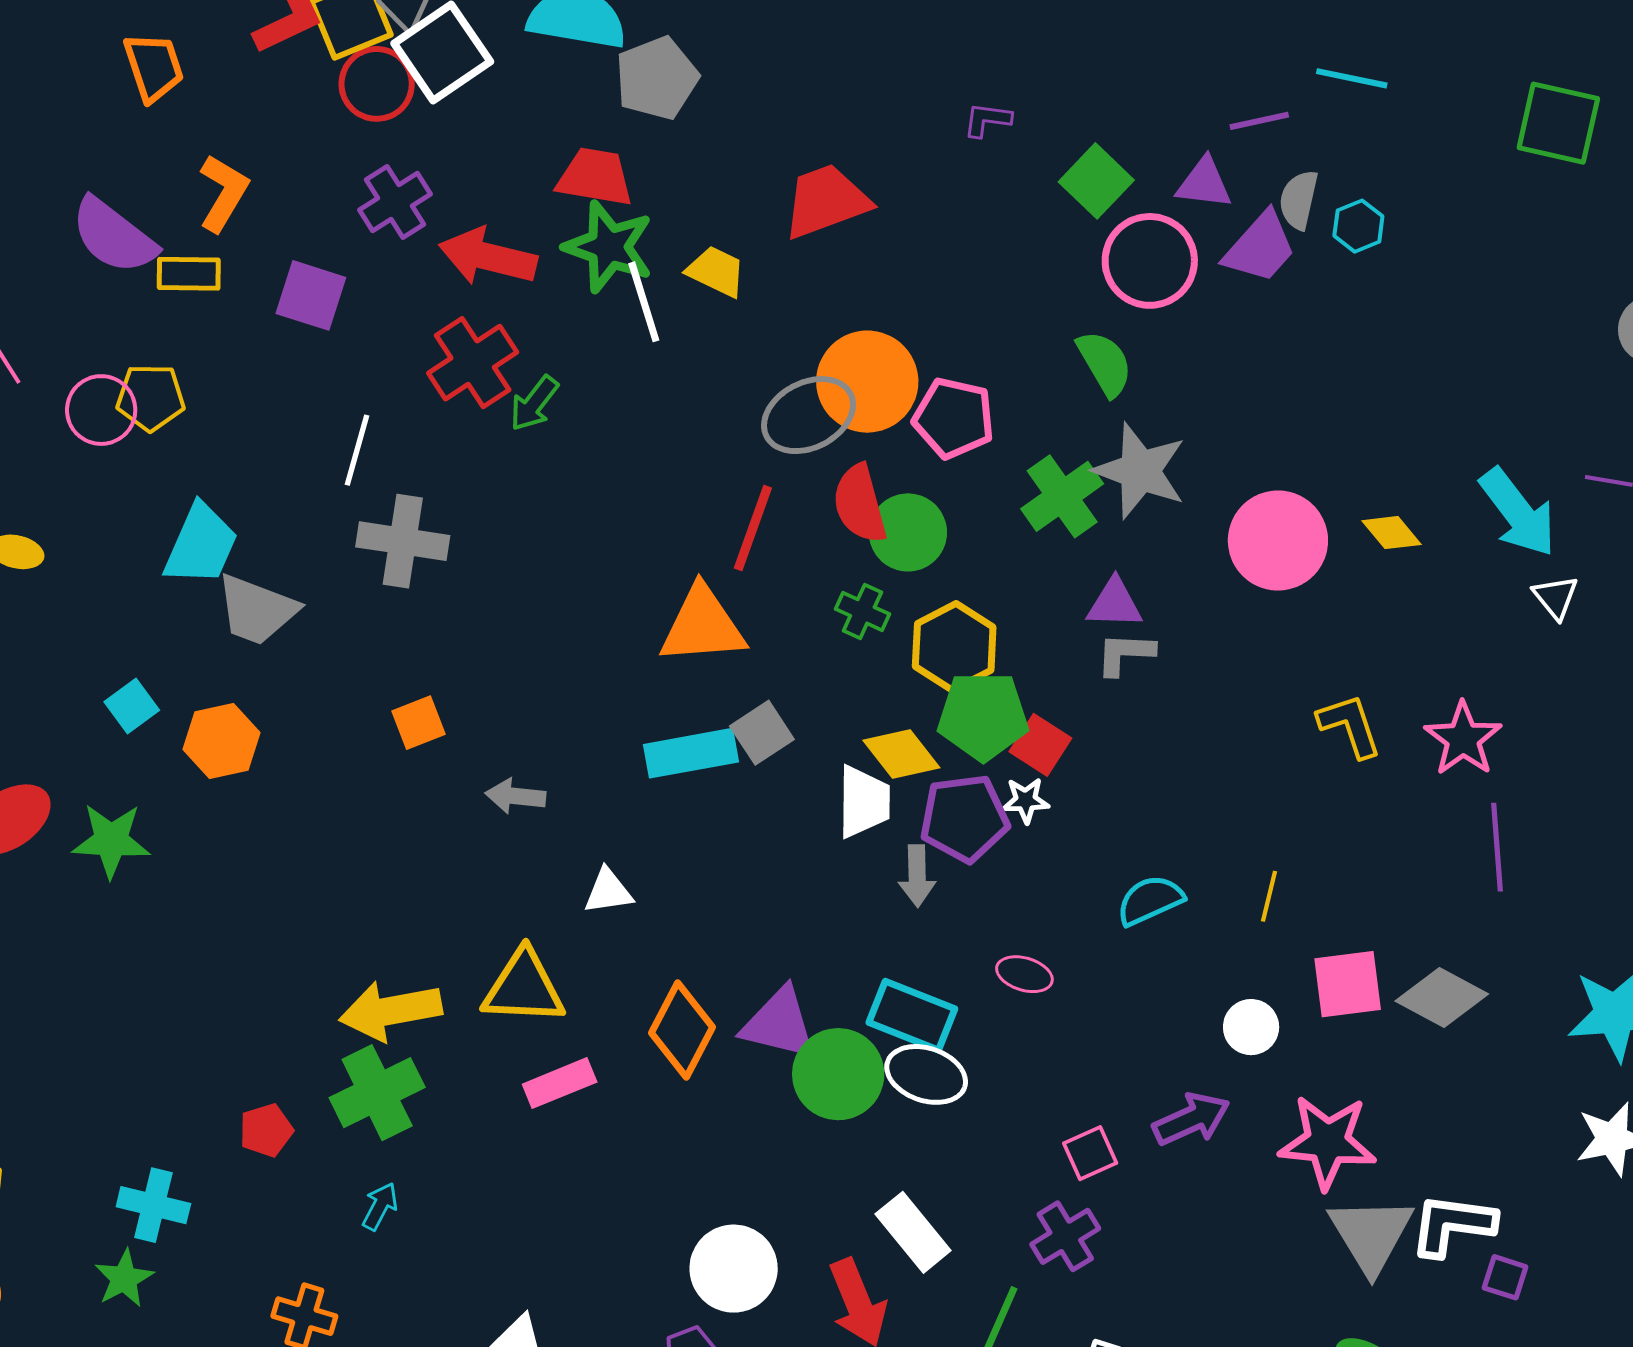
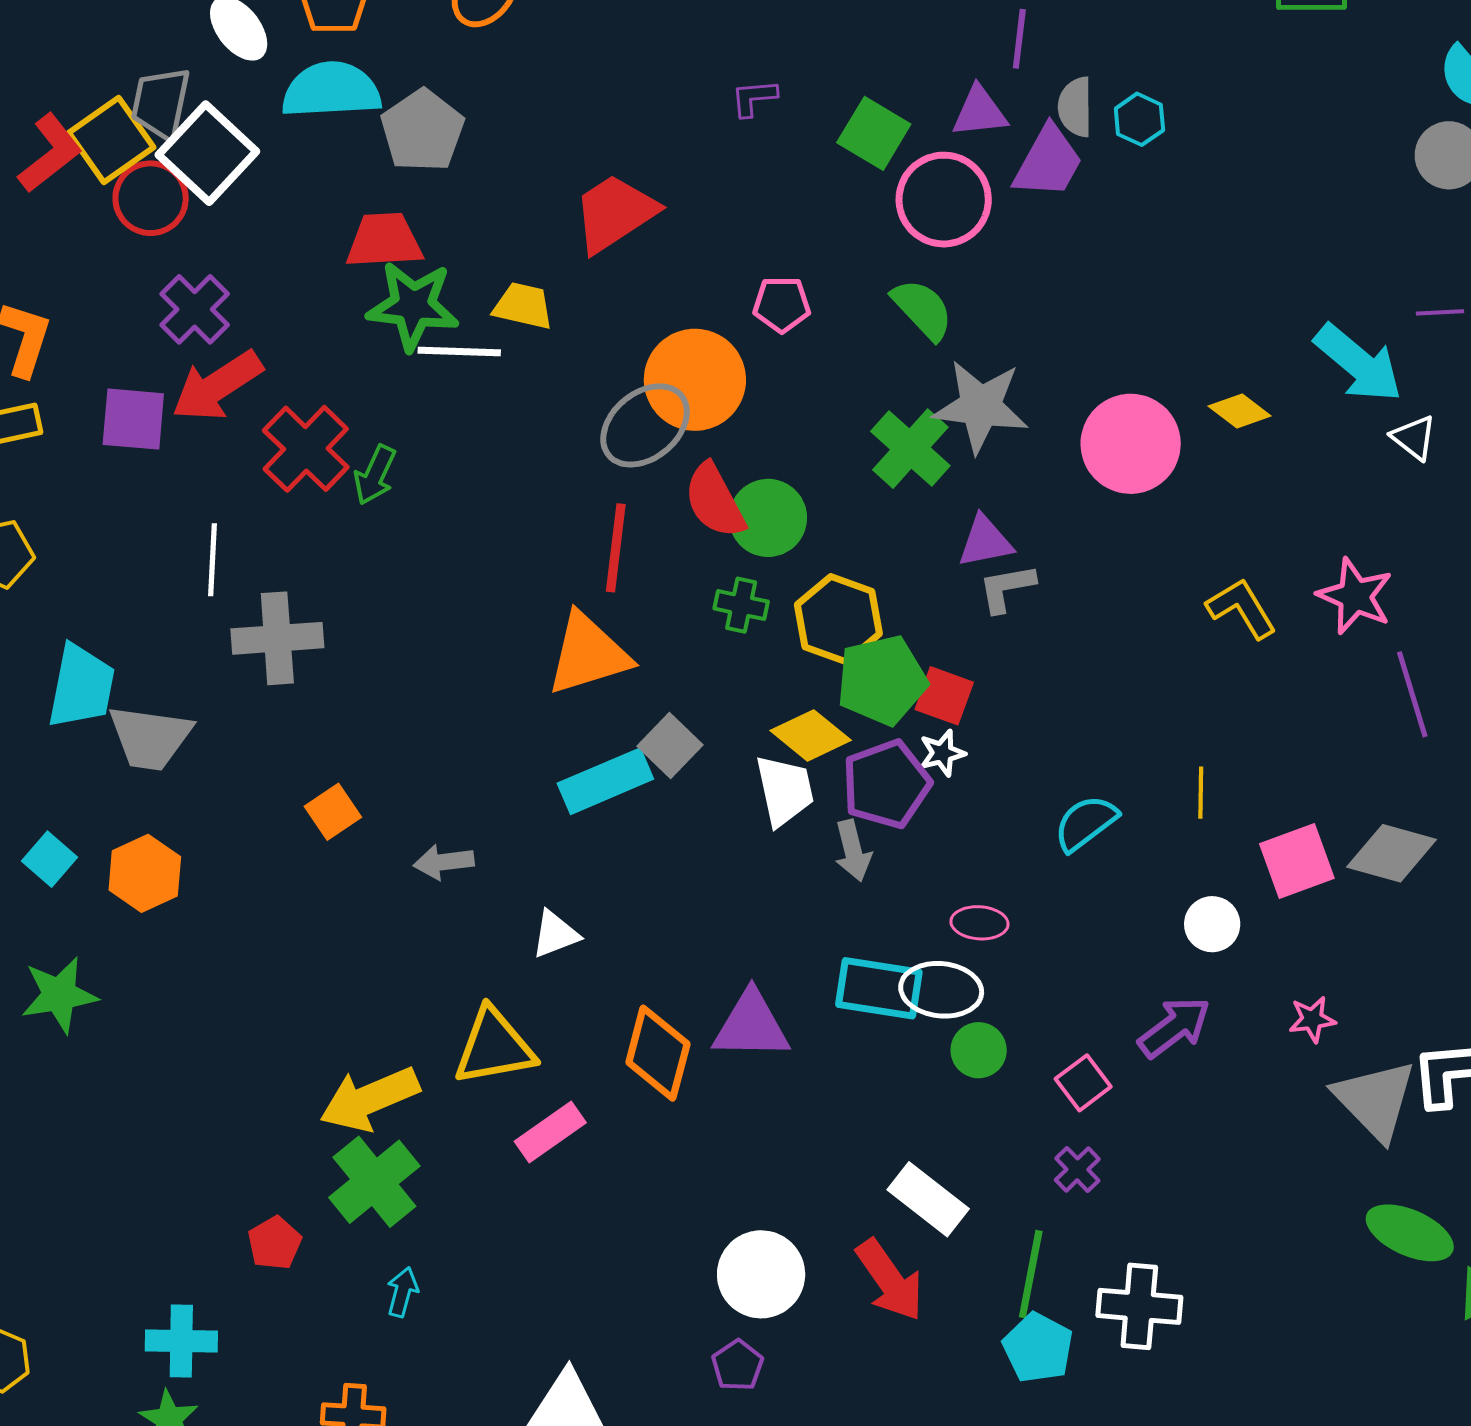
purple line: (1259, 121) -> (1019, 39), turned -58
red arrow: (488, 257) -> (217, 386), moved, turned -34
white line: (644, 302) -> (459, 352), turned -58
pink pentagon: (954, 418) -> (782, 304), moved, size x0.7
green circle: (838, 1074) -> (979, 1050), moved, size x0.6
white ellipse: (926, 1074) -> (941, 990), moved
pink star: (1328, 1142) -> (1312, 1019), size x0.5
purple cross: (1065, 1236) -> (1077, 1169), size x0.7

